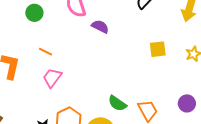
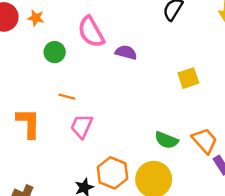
green circle: (34, 13) -> (55, 52), moved
yellow square: (158, 49) -> (188, 78), moved

